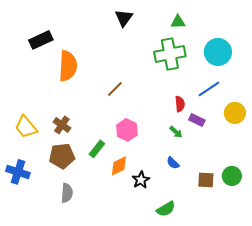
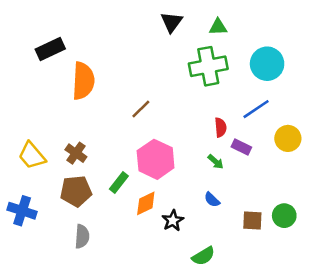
black triangle: (124, 18) -> (172, 22), moved
pink hexagon: (127, 130) -> (156, 159), size x1.4

